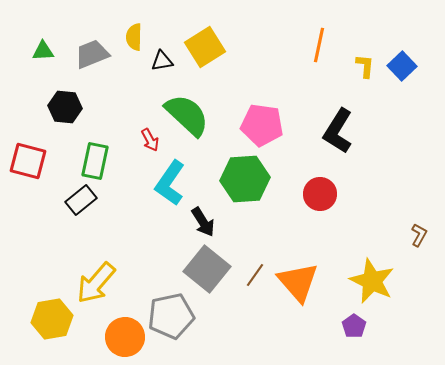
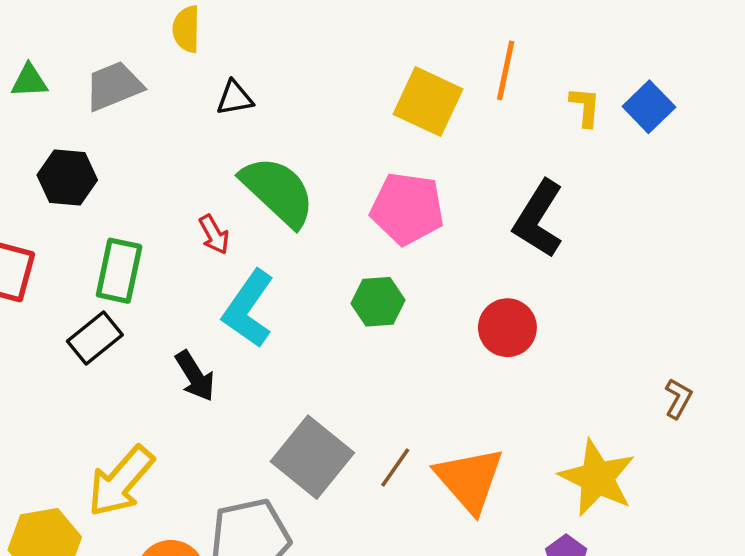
yellow semicircle: (134, 37) -> (186, 29), moved
yellow square: (205, 47) -> (428, 102), moved, turned -33
green hexagon: (245, 179) -> (378, 302), size x0.6
black arrow: (203, 222) -> (195, 376), moved

